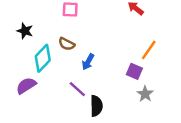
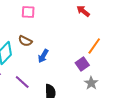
purple square: (134, 71) -> (82, 64), turned 32
purple line: (77, 89) -> (22, 82), moved

